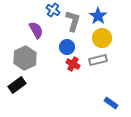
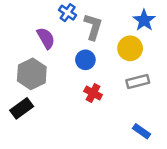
blue star: (98, 16) -> (144, 20), moved
gray rectangle: (98, 60) -> (138, 82), moved
red cross: (73, 64) -> (93, 93), moved

